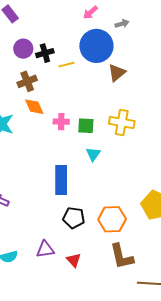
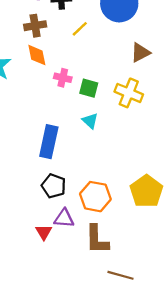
yellow line: (66, 65) -> (80, 29), moved, turned -42
brown triangle: (117, 73) -> (140, 53), moved
cyan triangle: (93, 154) -> (90, 121), turned -35
purple triangle: (45, 249) -> (64, 218), moved

